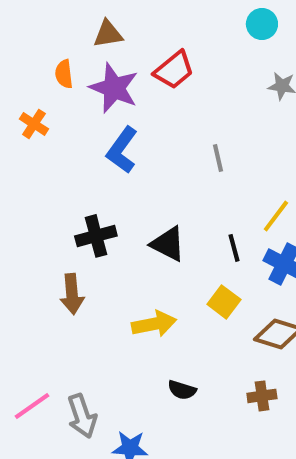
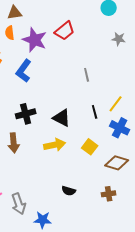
brown triangle: (108, 34) -> (15, 13), moved
blue L-shape: (122, 150) -> (24, 71), moved
black line: (234, 248) -> (95, 112), moved
yellow arrow: (154, 324) -> (55, 145), moved

